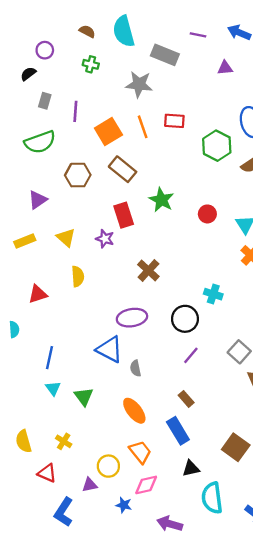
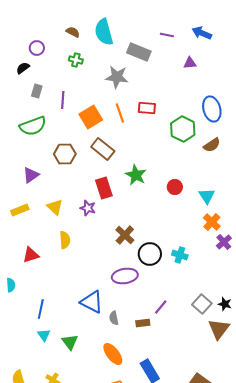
purple ellipse: (132, 318) -> (125, 276), moved
black circle: (185, 319) -> (150, 254), moved
brown rectangle: (186, 399) -> (143, 323), moved, turned -56

